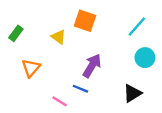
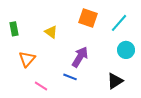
orange square: (85, 21) -> (88, 18), moved
green rectangle: (16, 33) -> (14, 29), turned -48
pink line: (60, 101) -> (41, 86), moved

